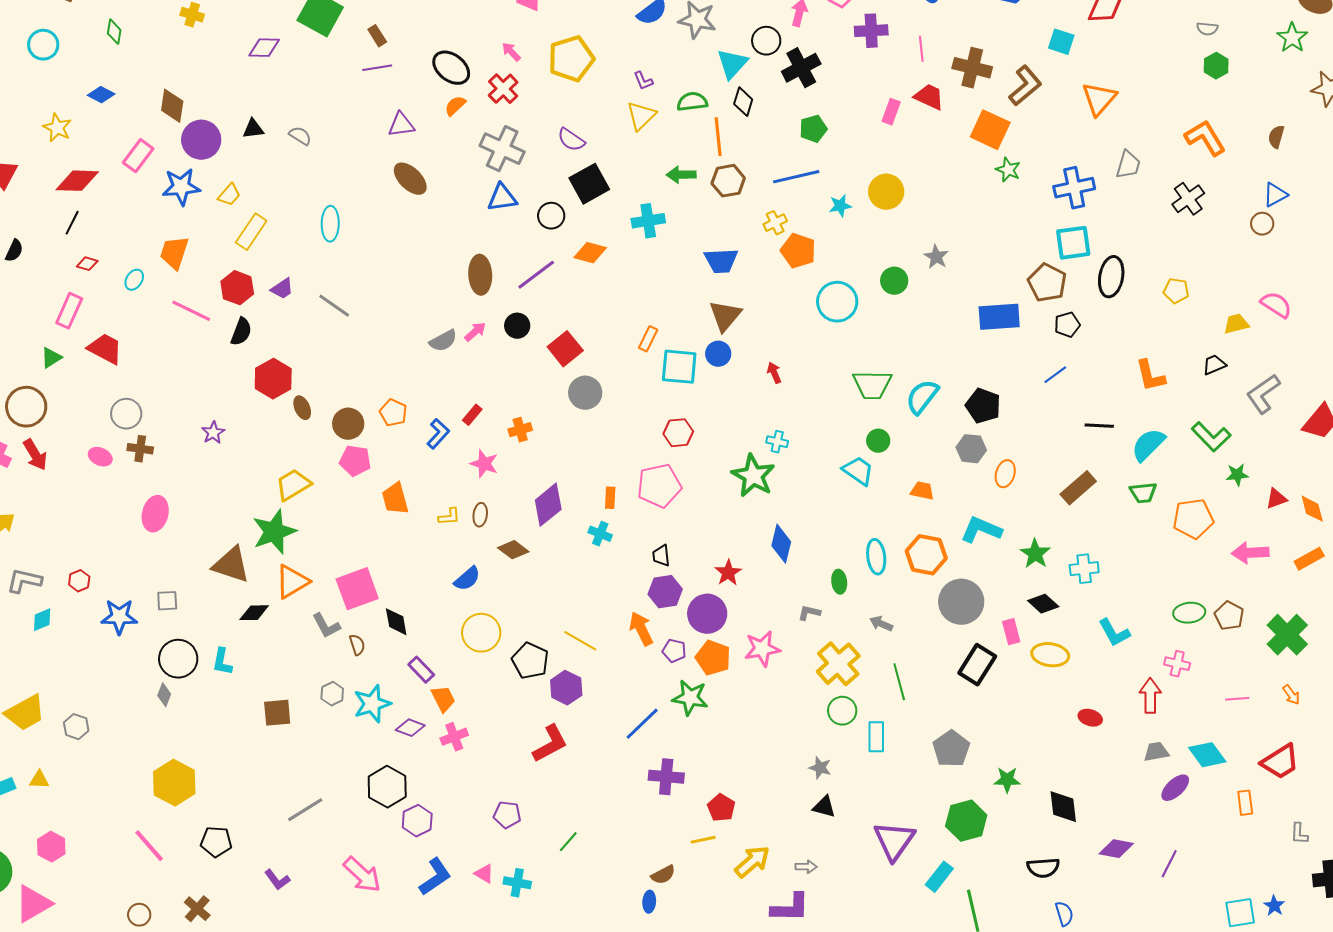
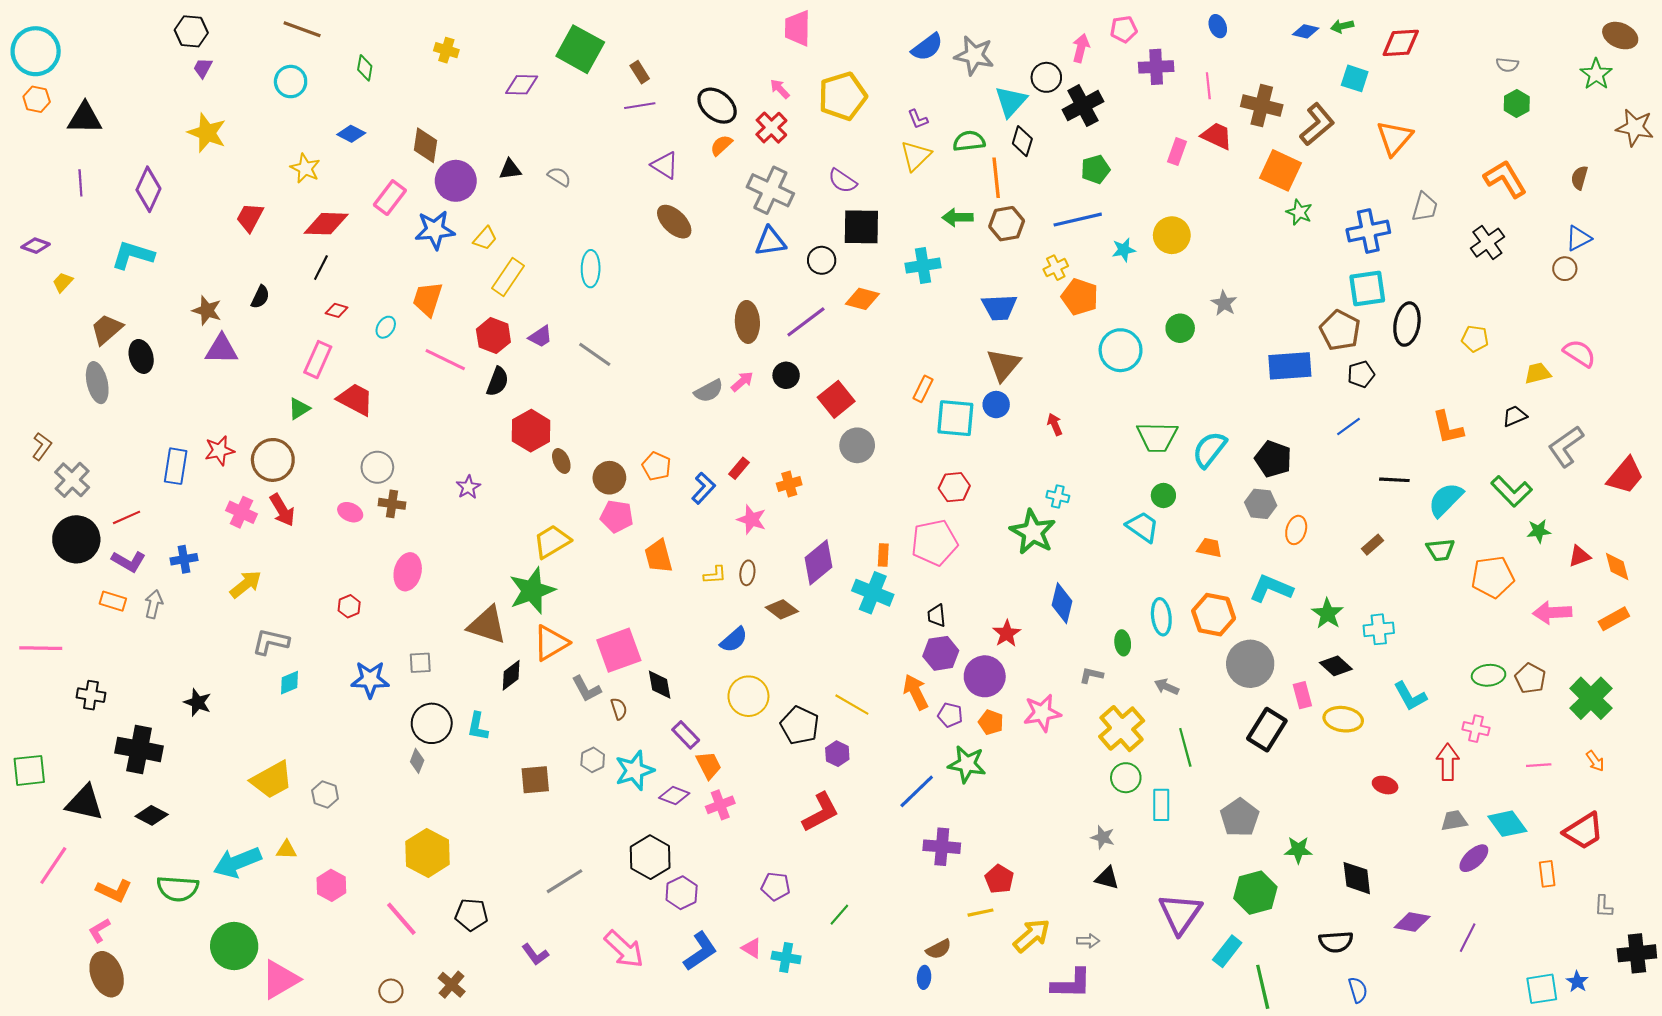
purple triangle: (401, 125) -> (665, 165), turned 40
black square: (589, 184) -> (861, 227), turned 30
brown rectangle: (1078, 488) -> (1372, 545), size x0.6
cyan cross: (600, 534) -> (873, 593), size x1.6
red hexagon: (79, 581) -> (349, 606), moved
black diamond: (254, 613) -> (511, 675), turned -36
orange pentagon: (713, 658) -> (991, 722), size x0.7
purple hexagon: (566, 688) -> (837, 754), size x0.7
pink hexagon: (51, 847) -> (331, 885), moved

